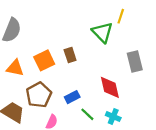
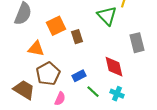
orange square: (44, 60) -> (56, 26), moved
orange triangle: (15, 68) -> (36, 49), moved

